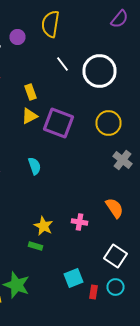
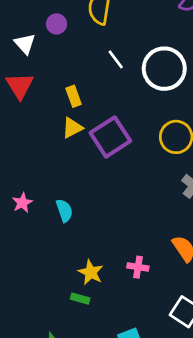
purple square: (58, 123) -> (110, 137), turned 36
cyan semicircle: (34, 166) -> (64, 211), moved

